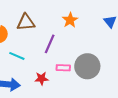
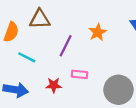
orange star: (70, 20) -> (98, 32), moved
gray circle: (87, 66) -> (119, 90), moved

